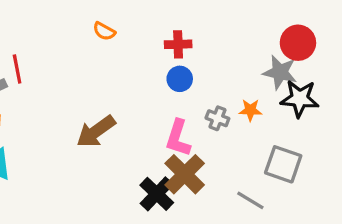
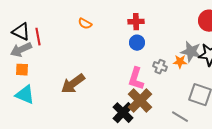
orange semicircle: (104, 31) -> (85, 24), moved
gray star: (280, 72) -> (191, 52), moved
brown arrow: (96, 131) -> (73, 84), moved

